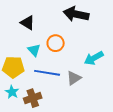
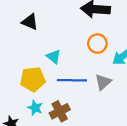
black triangle: (28, 23) -> (30, 22), moved
orange circle: (56, 43) -> (97, 44), moved

